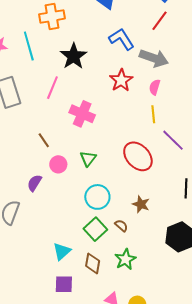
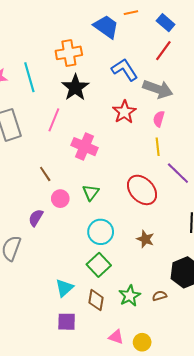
orange cross: (52, 16) -> (69, 53), moved
brown semicircle: (121, 226) -> (160, 296), moved, turned -56

